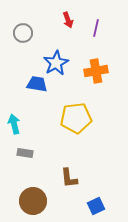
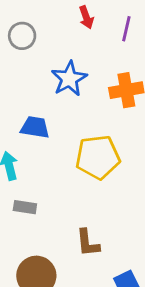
blue trapezoid: (37, 84) -> (35, 127), moved

